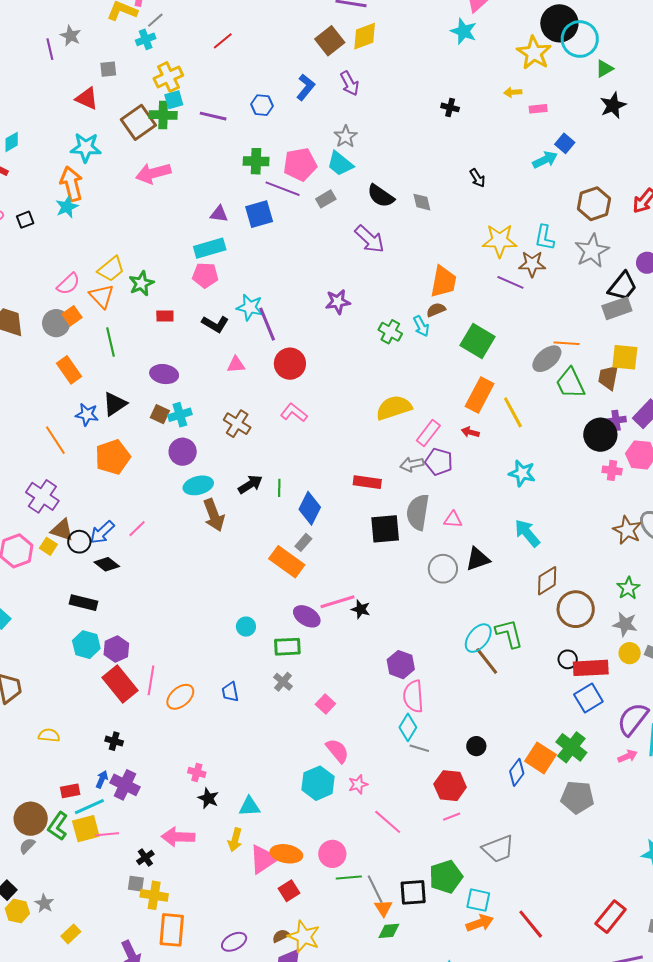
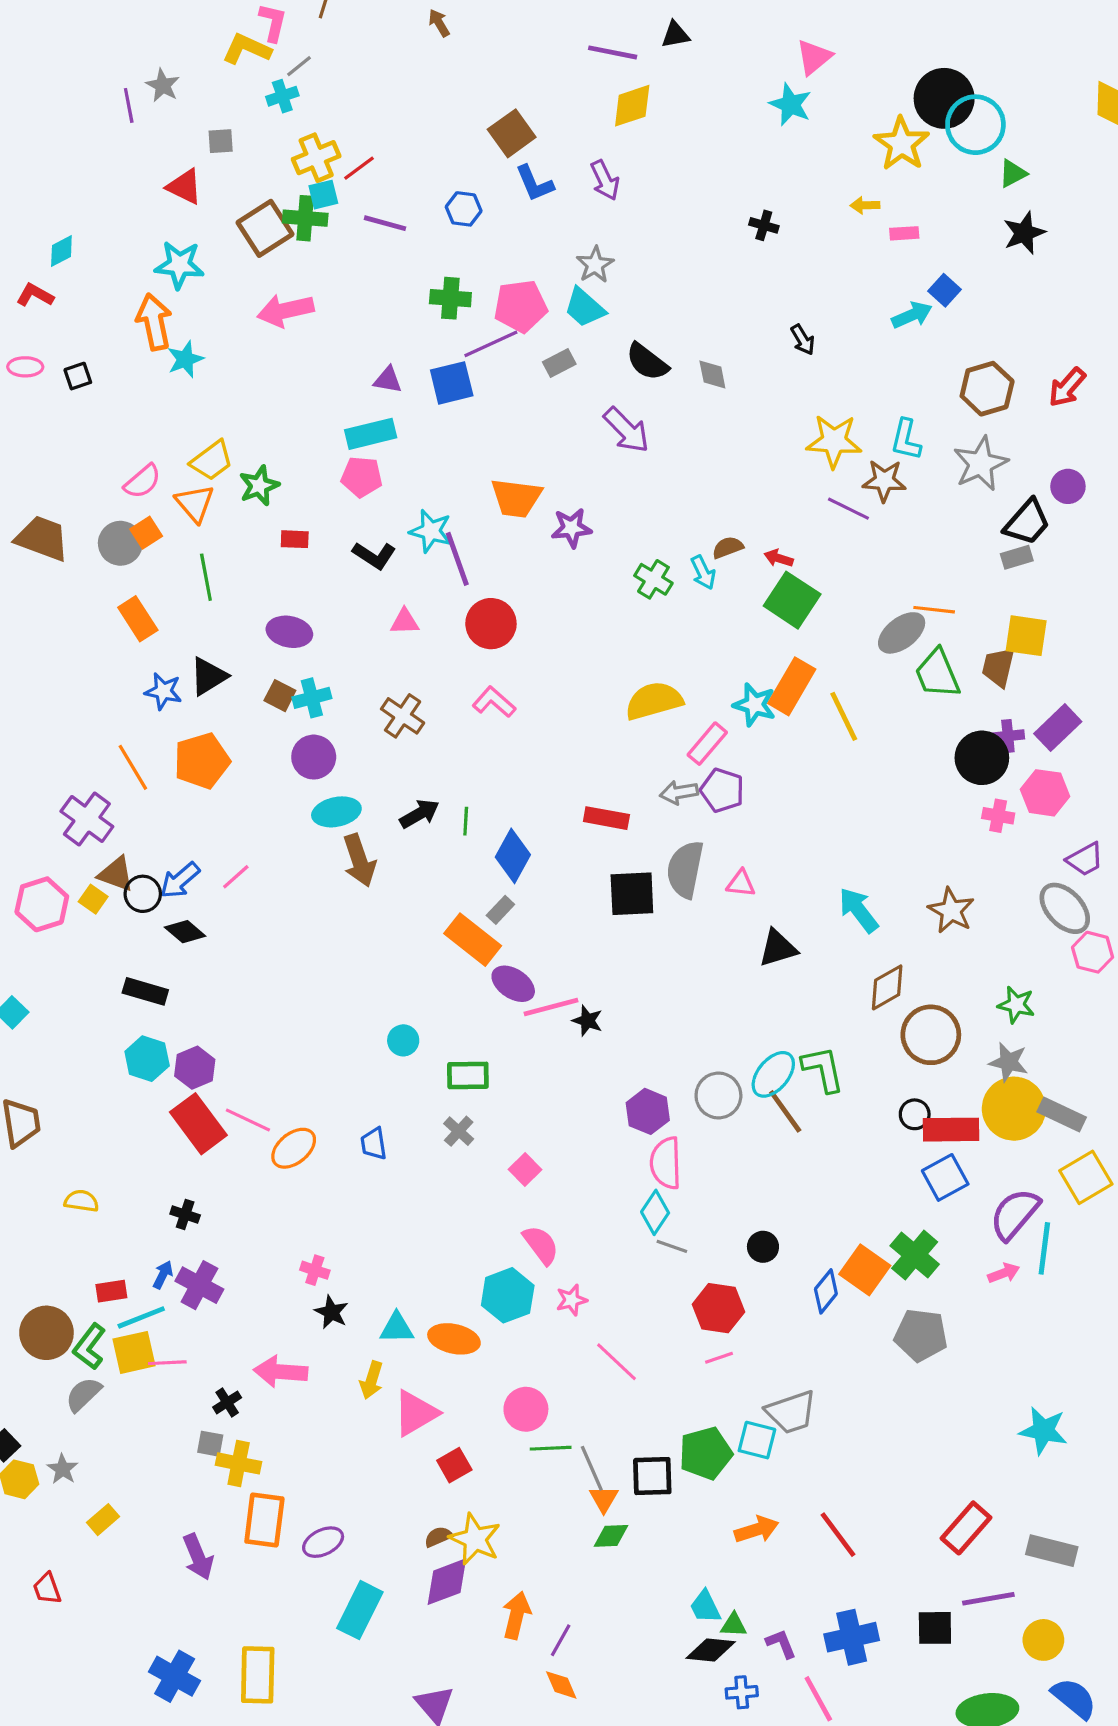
red line: (223, 41) -> (359, 168), moved
brown square: (330, 41) -> (512, 133), moved
blue L-shape: (306, 87) -> (535, 183), turned 116
purple line: (283, 189) -> (491, 344), turned -48
cyan star: (67, 207) -> (185, 359), moved
orange trapezoid: (443, 282) -> (516, 498), moved, turned 84
gray rectangle: (617, 308) -> (1017, 557), size x0.7
red arrow: (470, 432) -> (779, 558), moved
orange line: (55, 440) -> (133, 767), moved
cyan star: (522, 473) -> (754, 705), moved
brown star: (627, 530) -> (951, 911), moved
gray circle: (443, 569) -> (718, 1096), moved
green star: (628, 588) -> (1016, 1005), turned -30
purple ellipse: (307, 616) -> (513, 984), moved
yellow circle: (630, 653) -> (1014, 1109), size x1.8
pink line: (151, 680) -> (248, 1120), turned -76
gray semicircle: (27, 846) -> (83, 1394), moved, size x1.4
orange ellipse: (286, 854) -> (454, 1339), moved
cyan square: (478, 900) -> (757, 1440), moved
purple ellipse: (234, 942) -> (323, 1542), moved

